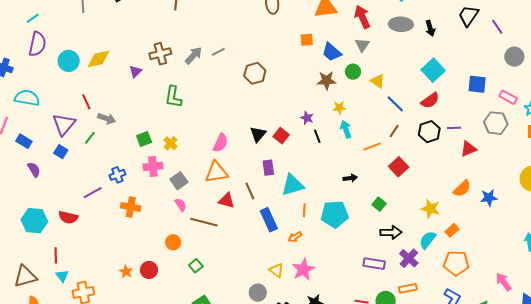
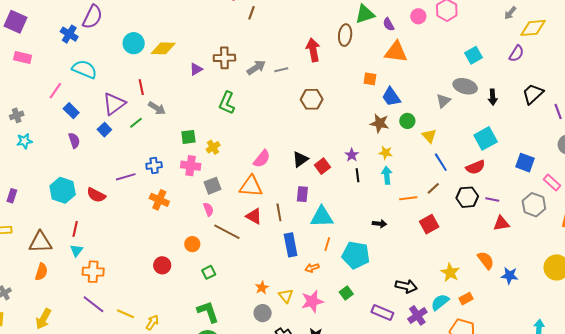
red arrow: (362, 17) -> (313, 50), moved
purple semicircle: (37, 44) -> (92, 17), moved
gray triangle: (362, 45) -> (443, 101), moved
orange semicircle: (462, 188) -> (486, 260), turned -96
green square: (379, 204) -> (346, 293), moved
orange star: (126, 272) -> (262, 288), moved

